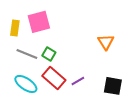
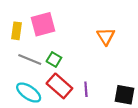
orange triangle: (106, 42) -> (106, 36), moved
purple line: (78, 81) -> (86, 89), turned -64

